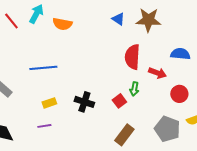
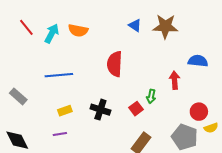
cyan arrow: (36, 14) -> (52, 33), moved
red semicircle: (132, 57) -> (115, 64), moved
red arrow: (157, 73) -> (175, 80), turned -114
red circle: (179, 94) -> (199, 112), moved

